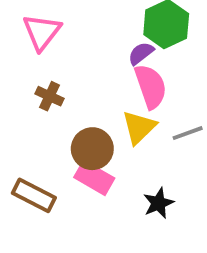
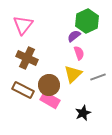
pink semicircle: (151, 86) -> (79, 53), size x0.6
brown cross: (50, 96) -> (27, 58), size x1.5
brown rectangle: (34, 195) -> (23, 90), moved

